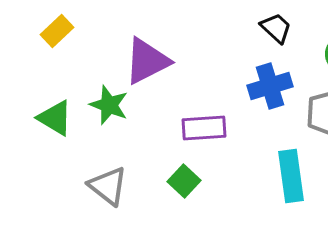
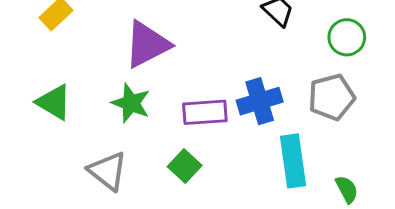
blue cross: (270, 86) -> (260, 101), moved
green star: (109, 105) -> (131, 103), moved

